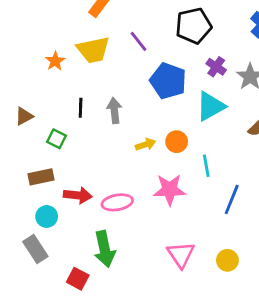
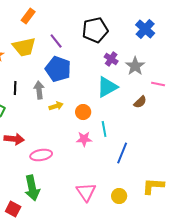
blue pentagon: (168, 81) -> (58, 69), moved
yellow arrow: (146, 144) -> (56, 106), moved
pink star: (170, 190) -> (84, 139), moved, size x0.7
red arrow: (78, 195) -> (14, 139), moved

